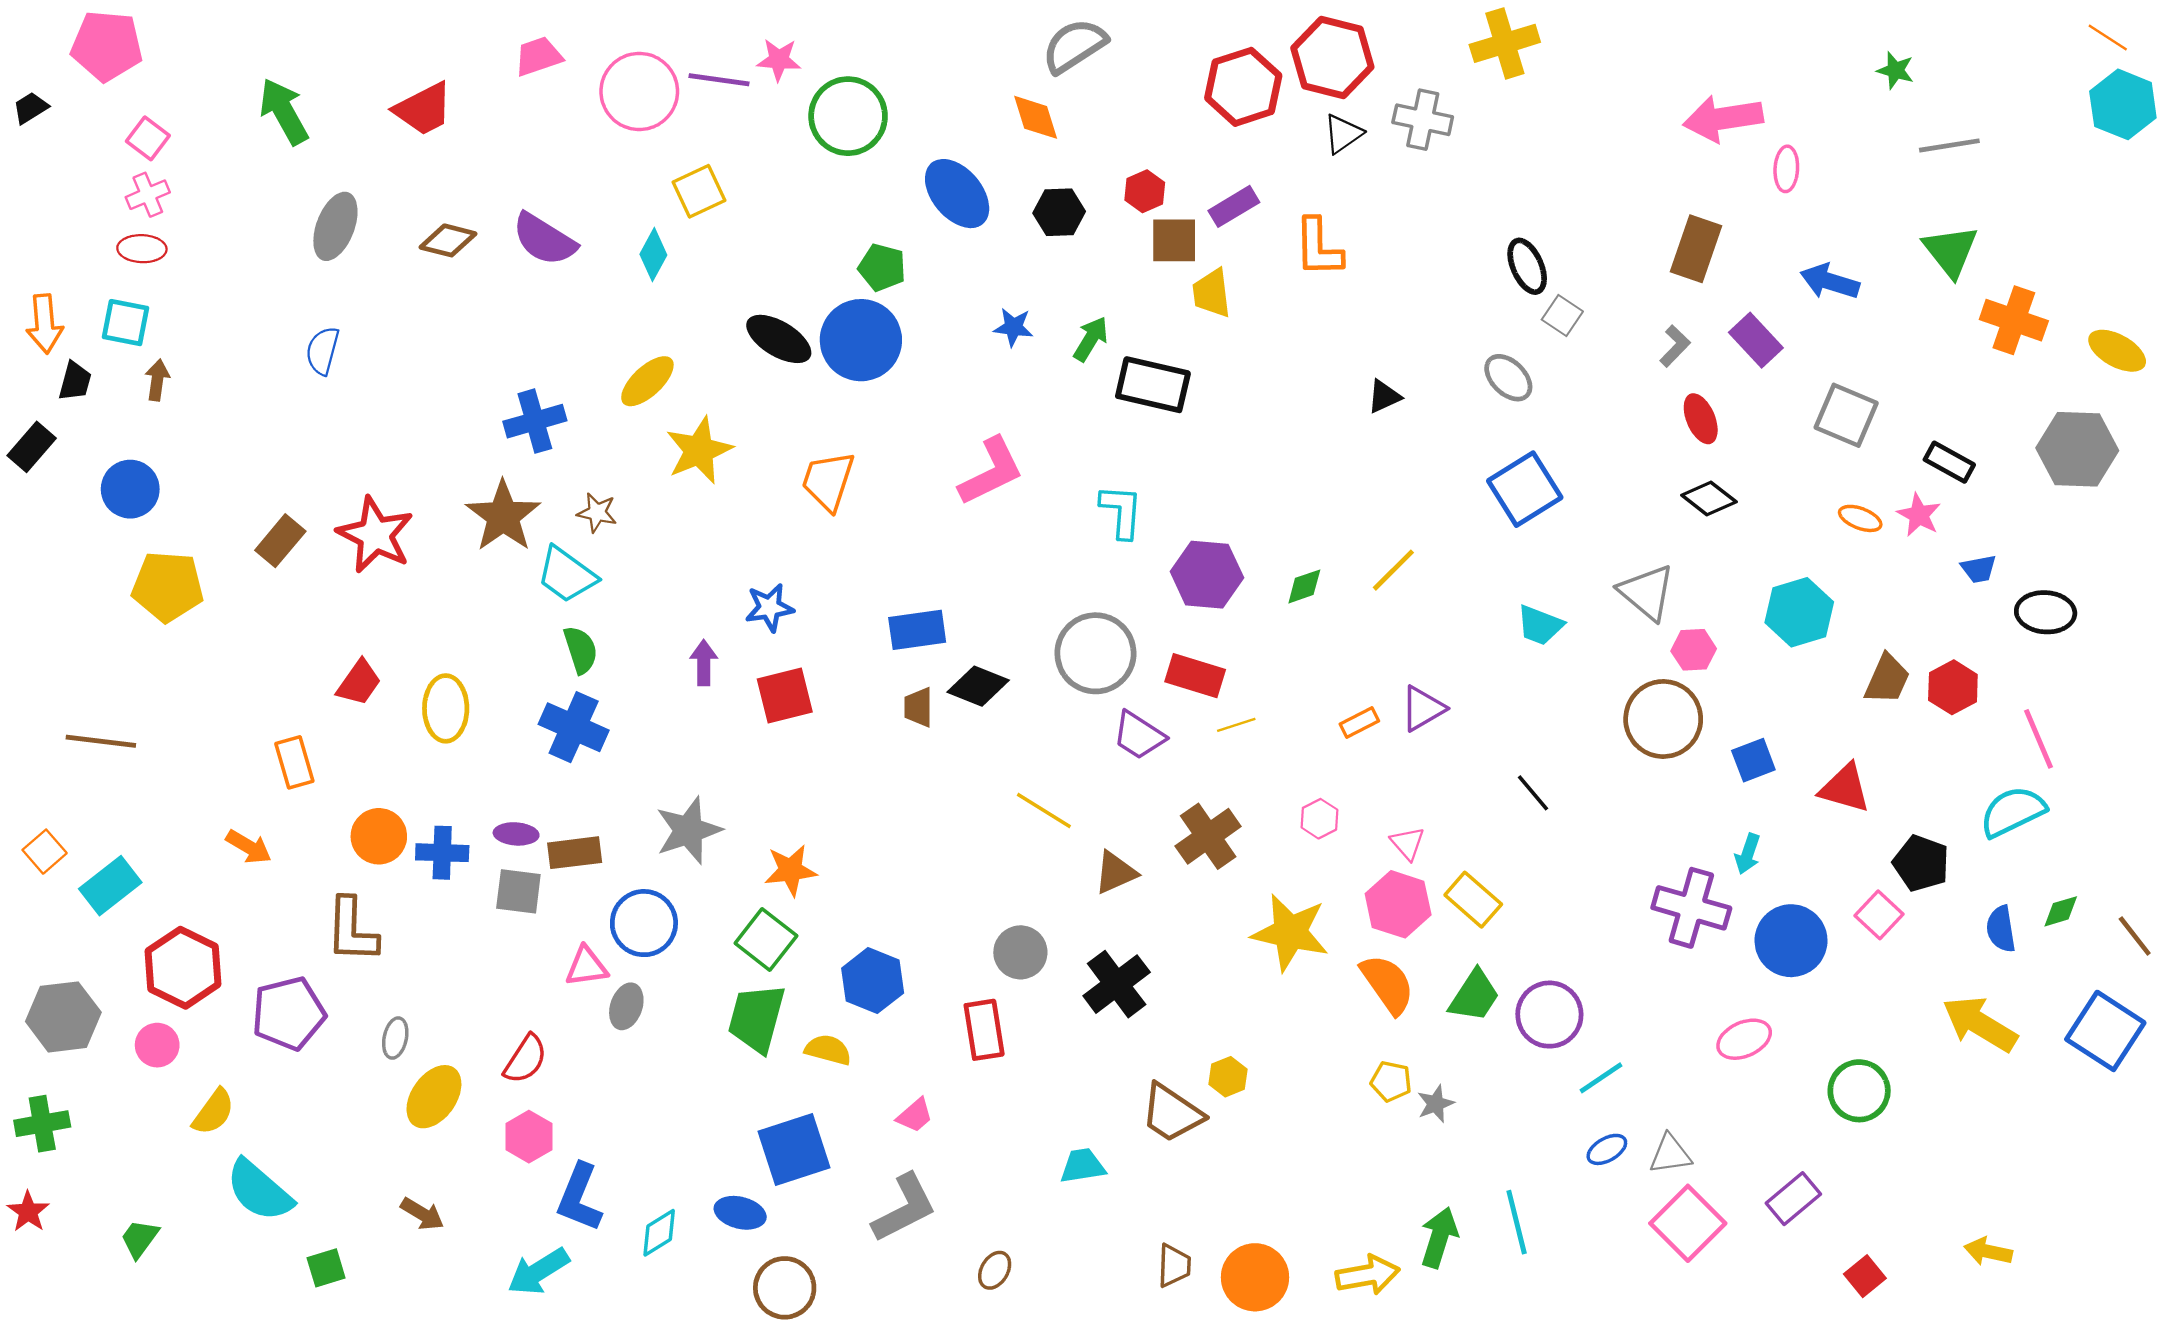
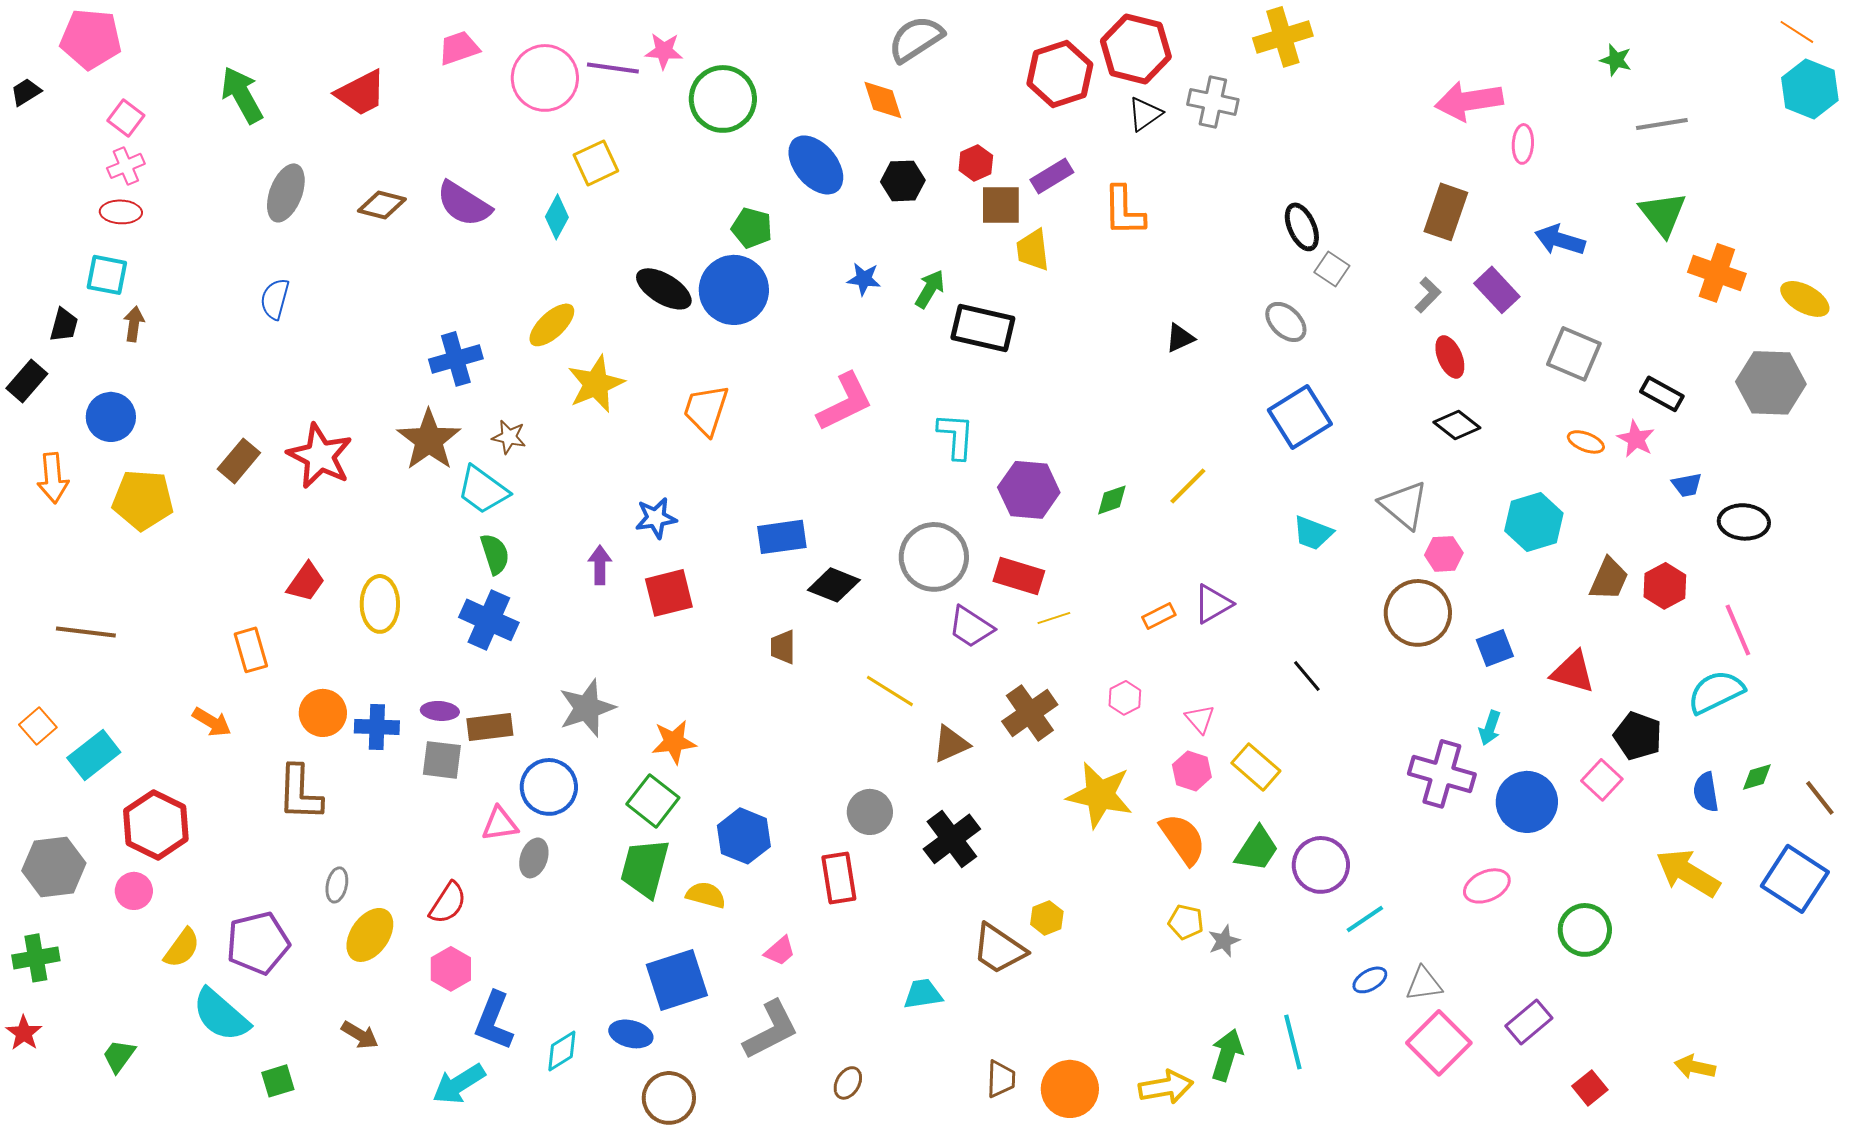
orange arrow: (45, 324) -> (53, 478), moved
brown trapezoid: (918, 707) -> (783, 647), moved
pink hexagon: (1398, 904) -> (1192, 771), size x0.7
purple pentagon: (289, 1013) -> (258, 943), moved

